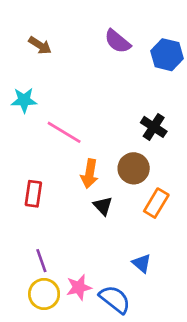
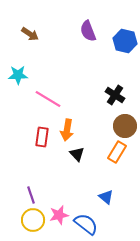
purple semicircle: (118, 41) -> (88, 31), turned 30
brown circle: (134, 168) -> (125, 126), moved
red rectangle: (33, 194) -> (42, 137), moved

